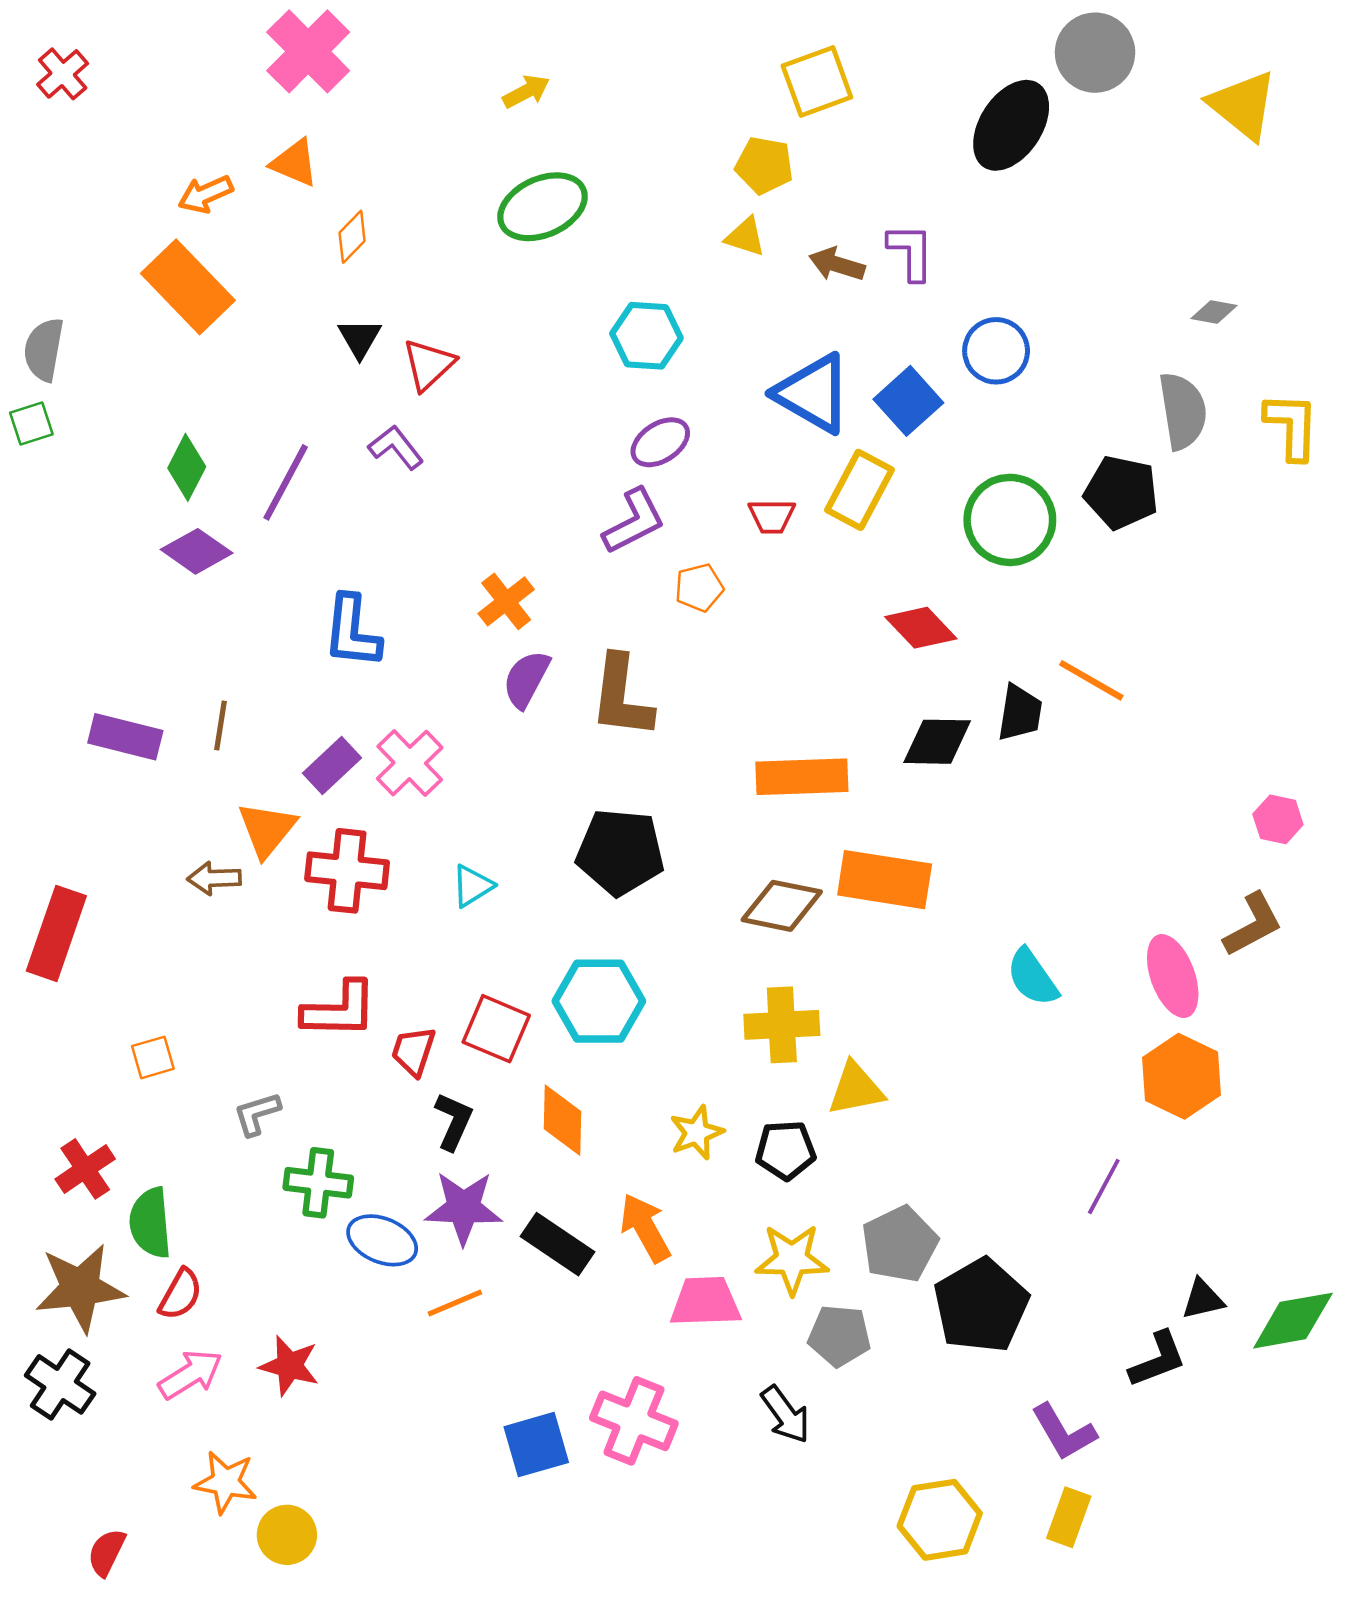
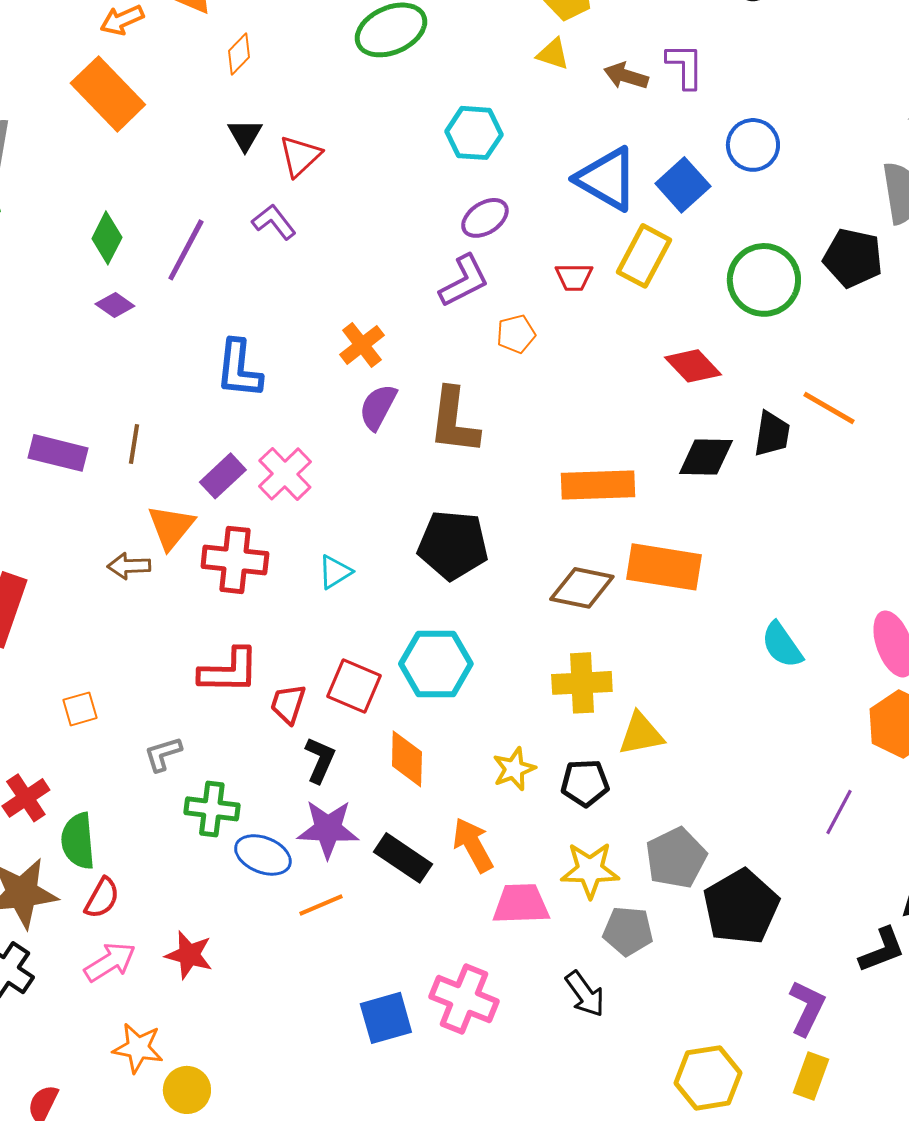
purple diamond: (197, 551) -> (115, 305), size x0.7
purple L-shape: (1064, 1432) -> (807, 1008), turned -124

